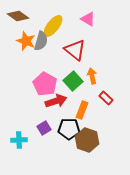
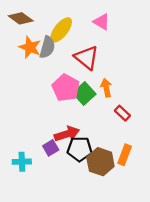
pink pentagon: (45, 84) -> (66, 88), moved
red arrow: (56, 101) -> (67, 134), moved
orange rectangle: (82, 110) -> (125, 155), moved

